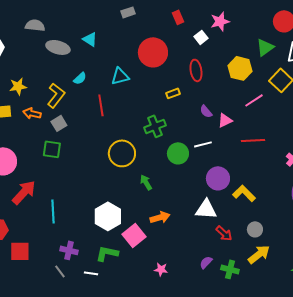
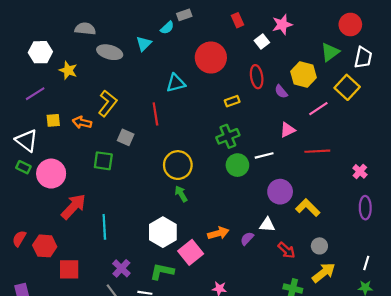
cyan triangle: (90, 39) -> (144, 44), turned 42
cyan semicircle: (80, 78) -> (167, 28), moved
yellow star: (18, 86) -> (68, 70), moved, turned 30
purple semicircle: (206, 111) -> (281, 92), moved
gray square: (59, 123) -> (126, 137), moved, turned -35
green cross: (155, 126) -> (228, 136), moved
green arrow: (146, 182) -> (181, 194), moved
white triangle: (206, 209) -> (267, 225), size x0.7
purple cross: (69, 250) -> (121, 268), turned 30
purple semicircle: (206, 262) -> (247, 239), moved

